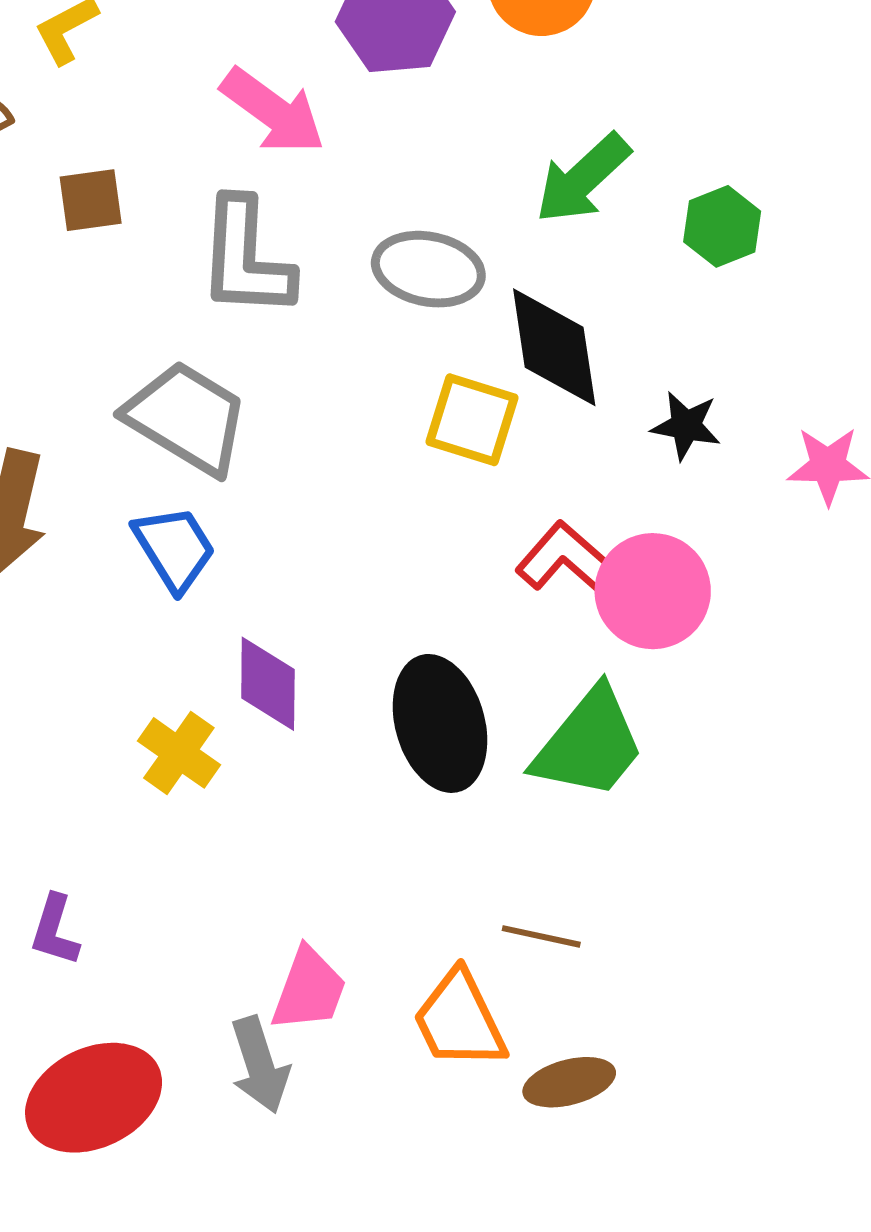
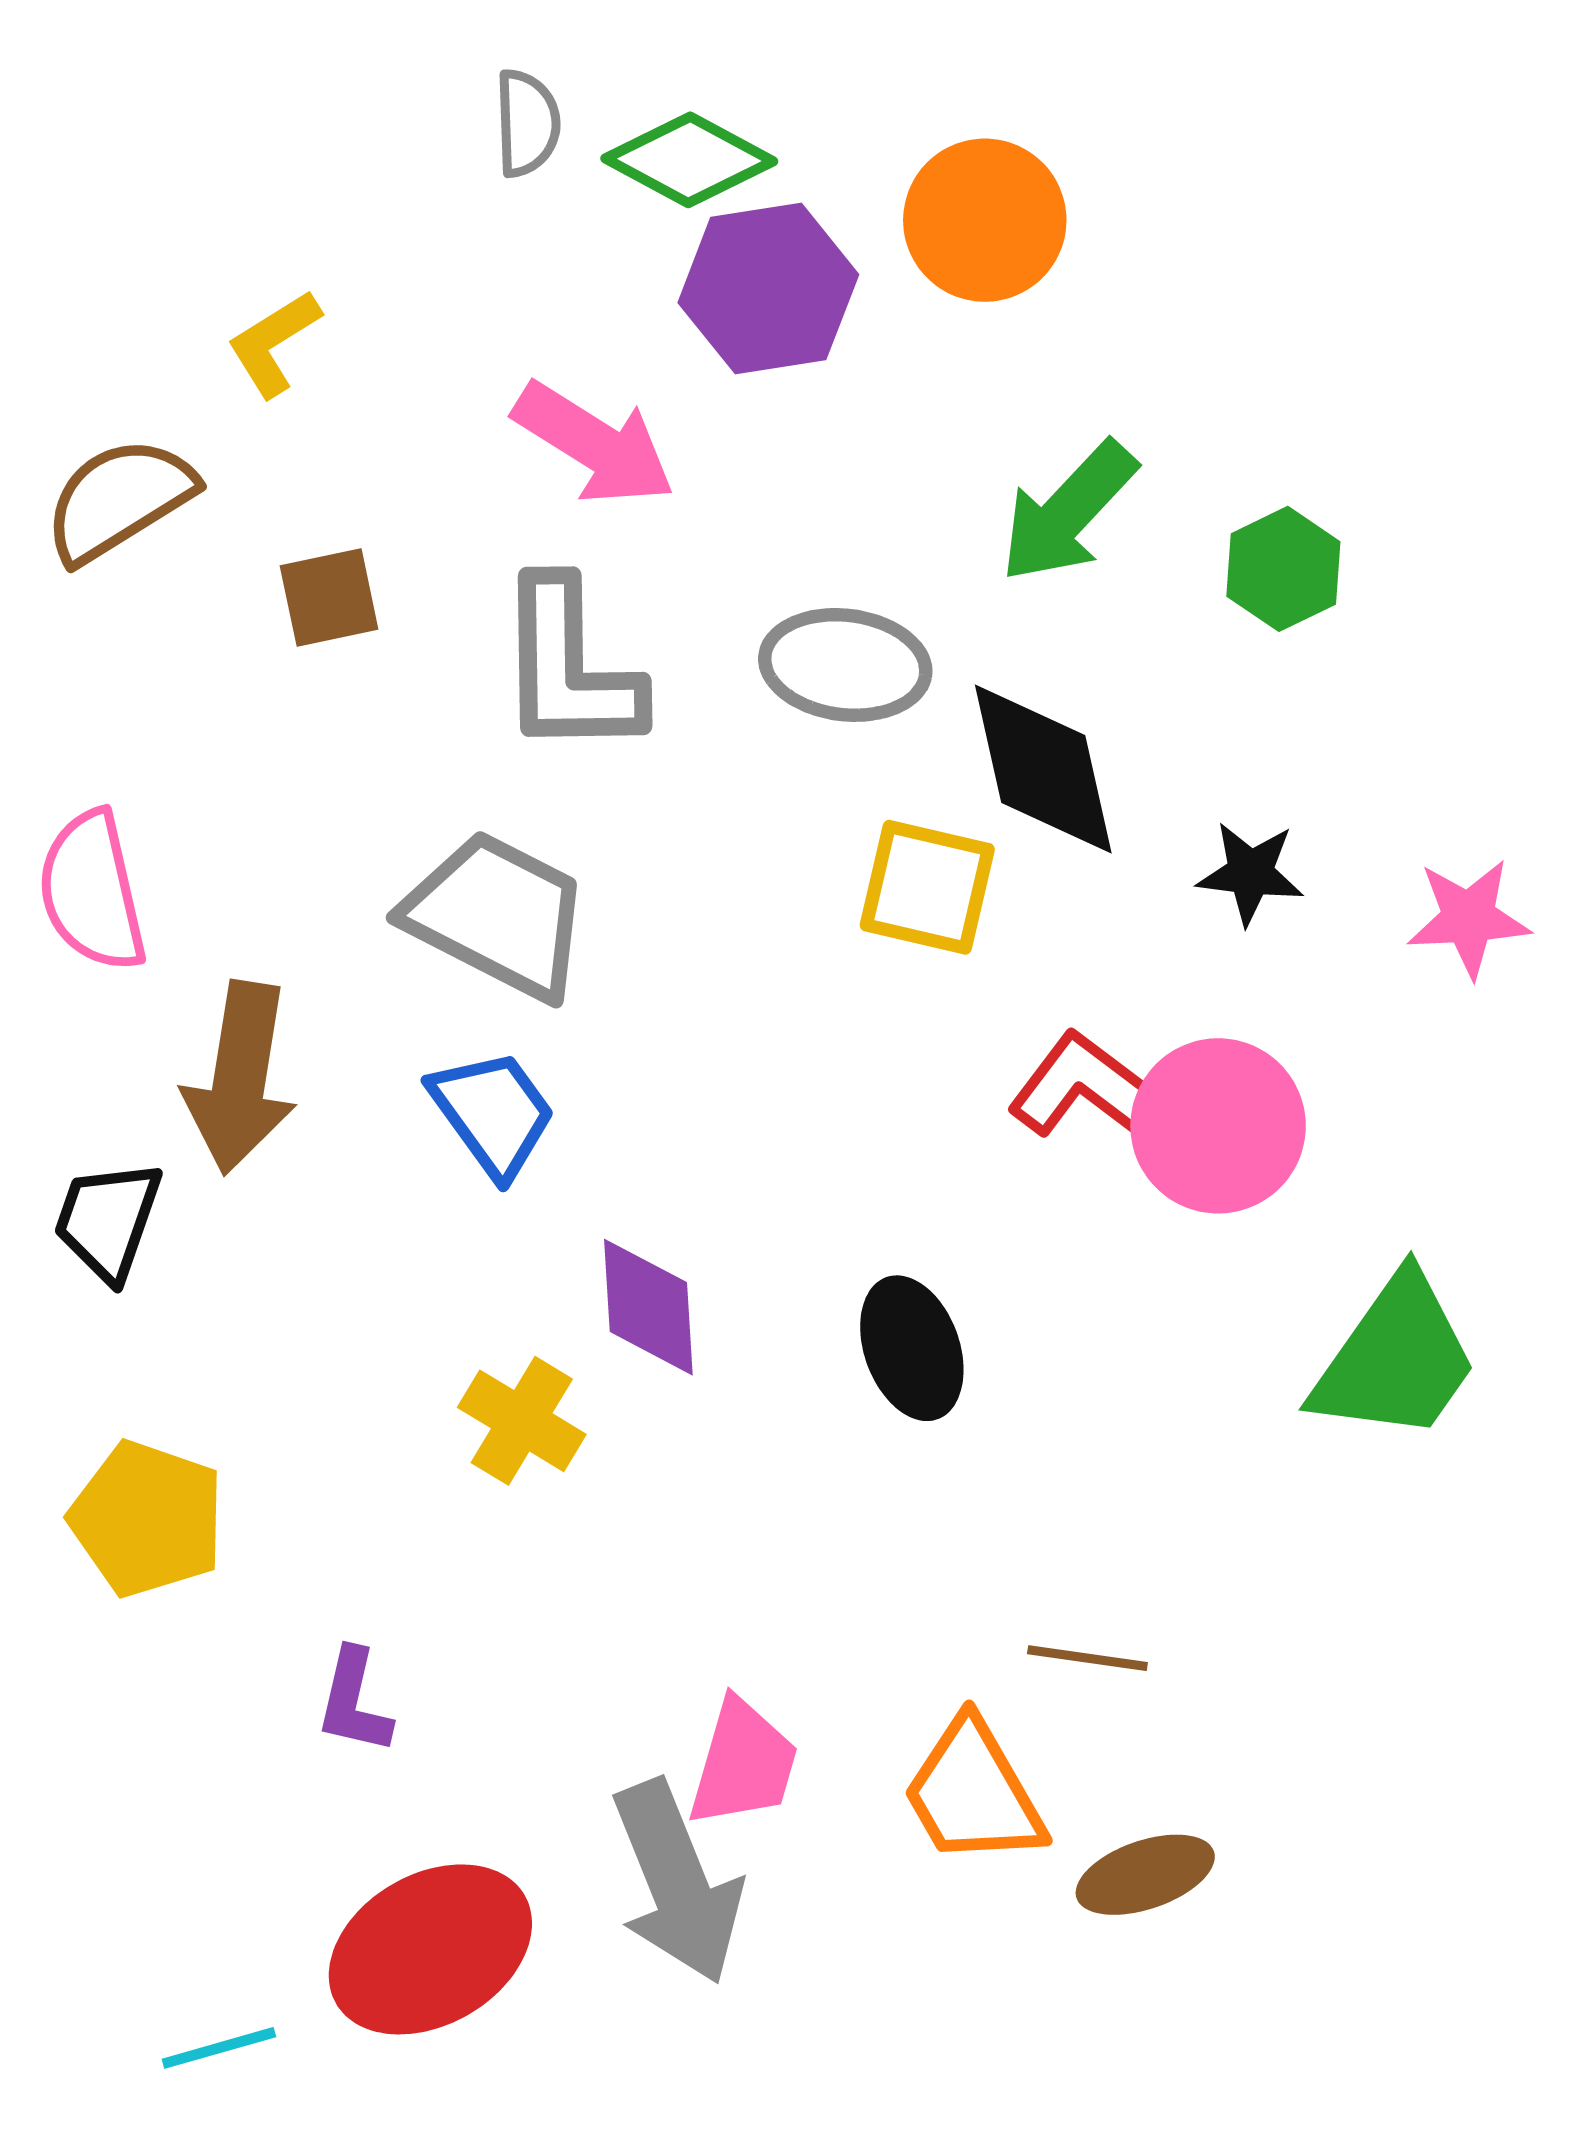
black ellipse: (440, 723) -> (912, 1348), size x0.7
green trapezoid: (589, 744) -> (1395, 1359), moved
gray arrow: (260, 1065) -> (677, 1882), size x1.4

